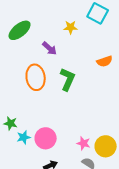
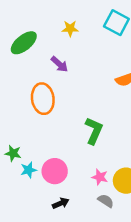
yellow star: (71, 27) -> (70, 29), moved
green L-shape: (68, 79) -> (94, 131), moved

